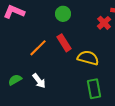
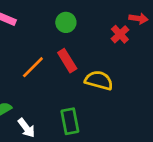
white arrow: (39, 81) -> (26, 128), moved
green rectangle: (94, 89) -> (70, 121), moved

